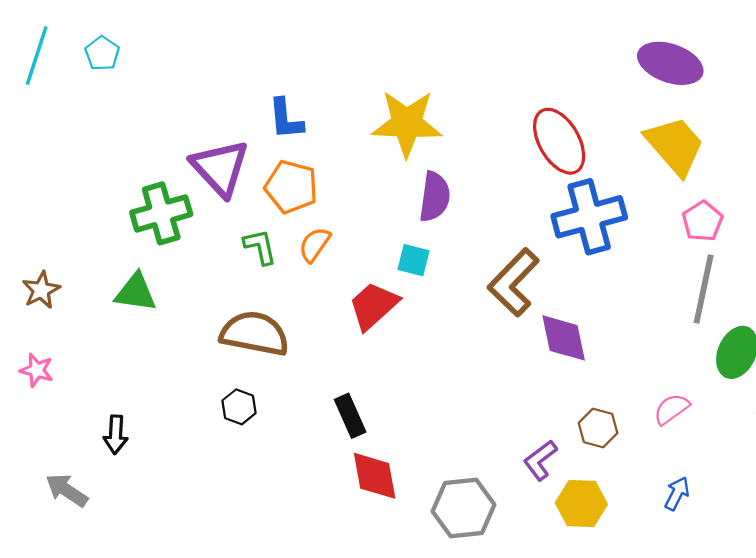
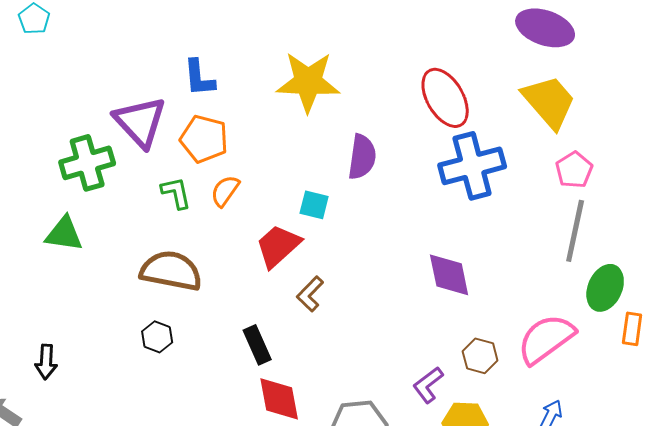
purple semicircle: (435, 197) -> (362, 157), moved
brown L-shape: (514, 282) -> (310, 294), moved, size x0.6
pink semicircle: (671, 409) -> (546, 339), size x1.8

